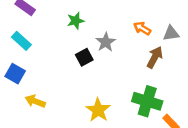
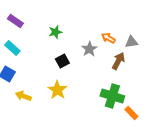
gray star: (106, 42) -> (89, 49), moved
yellow star: (98, 110) -> (57, 90), moved

